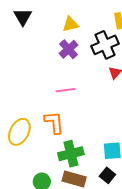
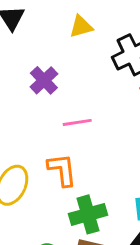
purple cross: (69, 49) -> (44, 80), moved

